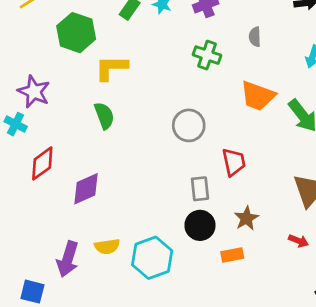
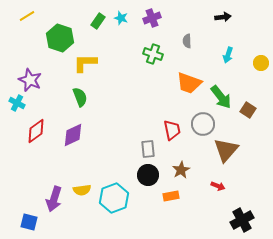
gray circle: (189, 125) -> (203, 124), moved
purple diamond: (86, 189) -> (73, 135), moved

